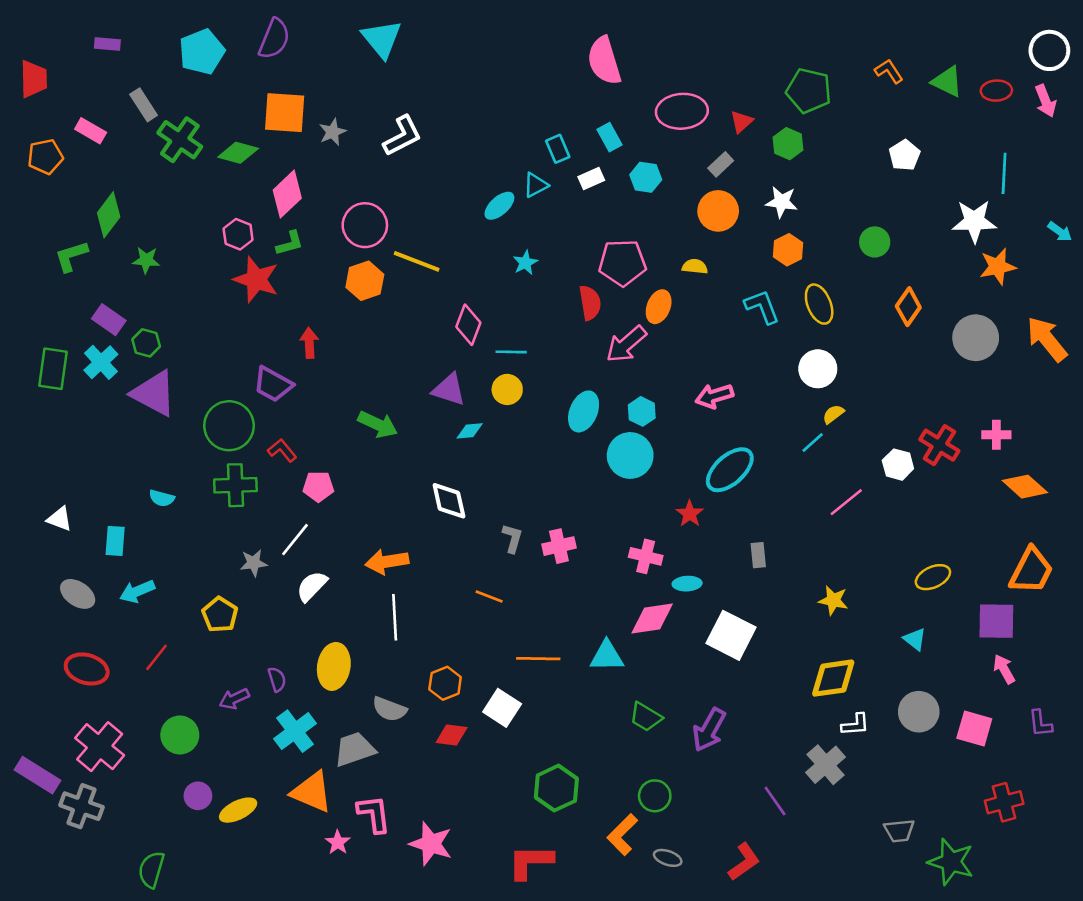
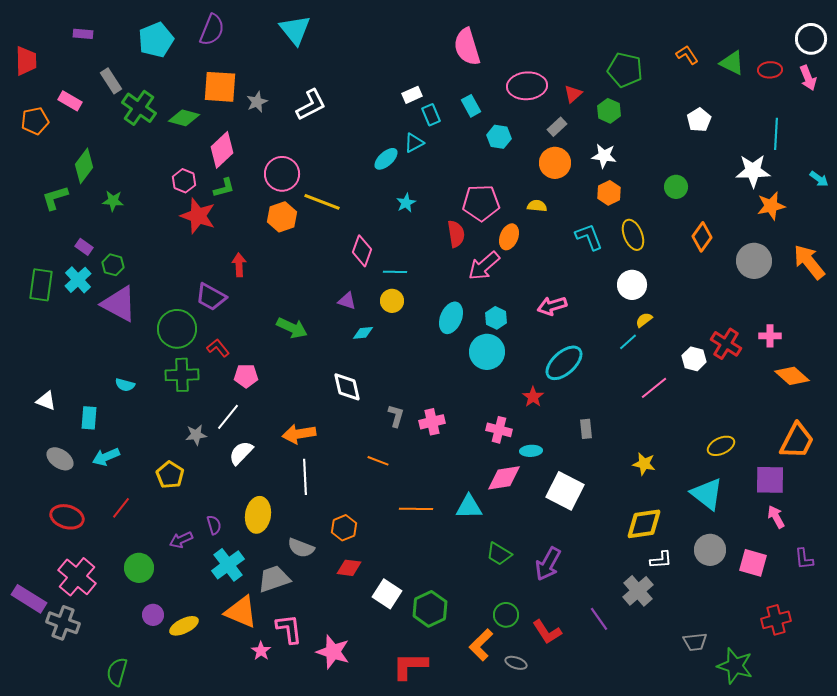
white rectangle: (591, 179) -> (412, 95), moved
purple rectangle: (109, 320) -> (84, 247), size x0.7
purple triangle: (449, 389) -> (347, 301), size x0.7
cyan triangle: (915, 639) -> (707, 494), size x1.8
white square: (502, 708) -> (387, 594), moved
red L-shape: (744, 862) -> (547, 632), moved, turned 92

